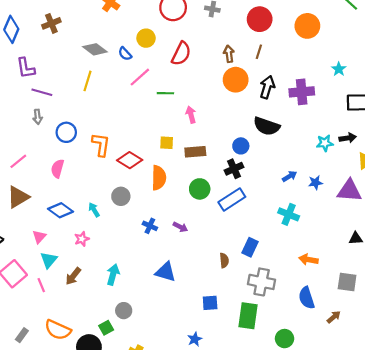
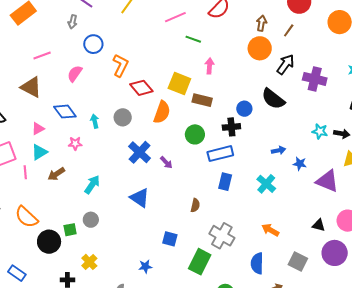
yellow square: (167, 143) -> (179, 84), size x1.6
brown triangle: (18, 197) -> (31, 87), turned 40
blue cross: (150, 226) -> (140, 152), size x1.6
blue rectangle: (250, 247) -> (225, 182), moved, turned -30

